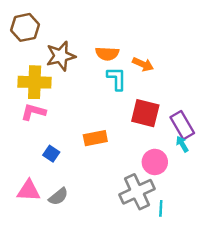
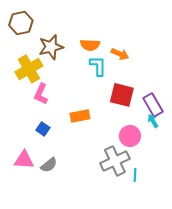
yellow cross: (35, 82) -> (29, 69), turned -32
pink L-shape: (33, 112) -> (41, 94), moved, turned -80

